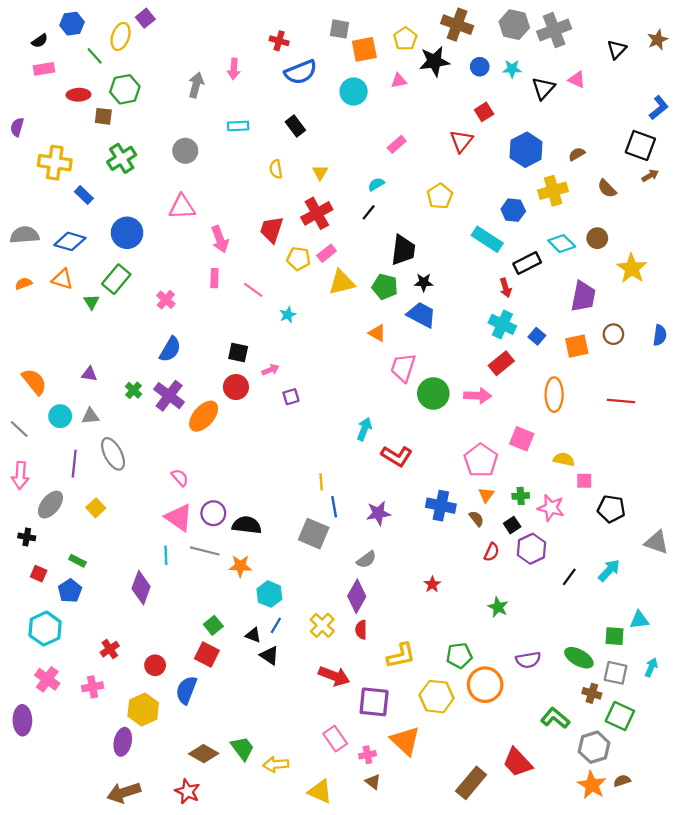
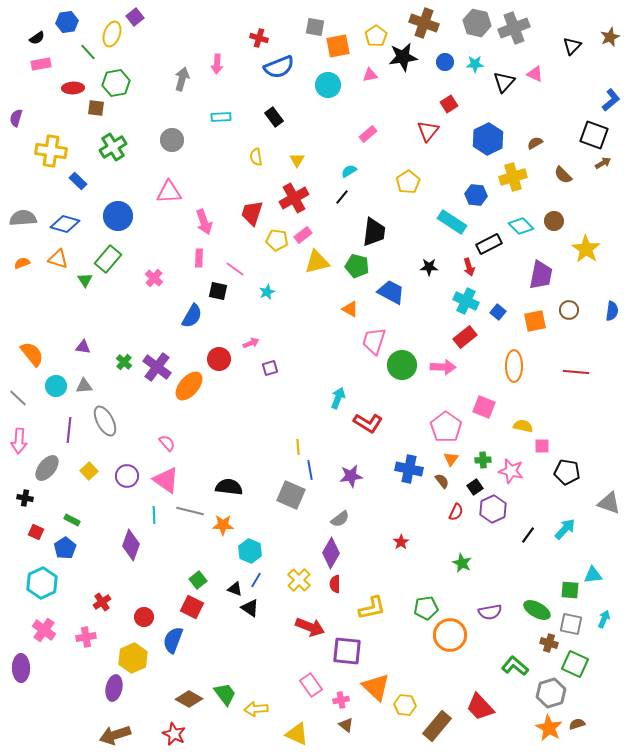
black star: (424, 282) -> (429, 267), moved
blue semicircle: (170, 349) -> (192, 316), moved
black square: (238, 352) -> (218, 291), moved
purple circle: (213, 513) -> (127, 476), moved
yellow hexagon: (437, 697) -> (405, 705), moved, size x0.7

